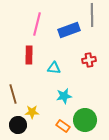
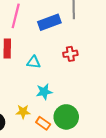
yellow star: (32, 112) -> (23, 112), moved

